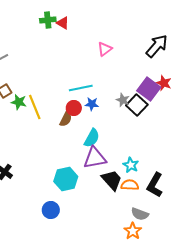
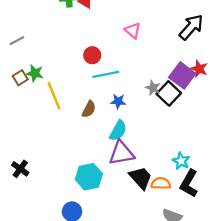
pink triangle: (105, 49) -> (133, 30), turned -42
green star: (19, 102) -> (35, 73), moved
blue star: (92, 104) -> (118, 101), moved
red circle: (74, 108) -> (92, 55), moved
cyan star: (131, 165) -> (181, 161), moved

